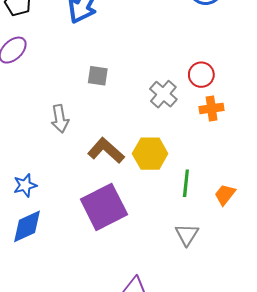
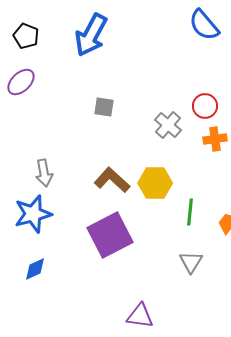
gray arrow: (60, 119) -> (44, 173), moved
blue star: (25, 185) -> (33, 214), size x1.6
blue diamond: (27, 226) -> (35, 269), moved, size x0.7

